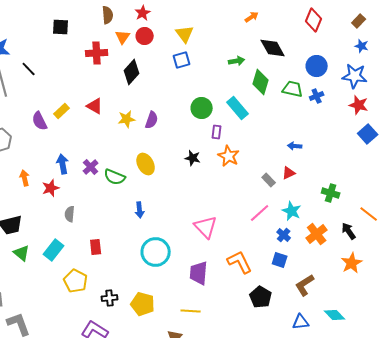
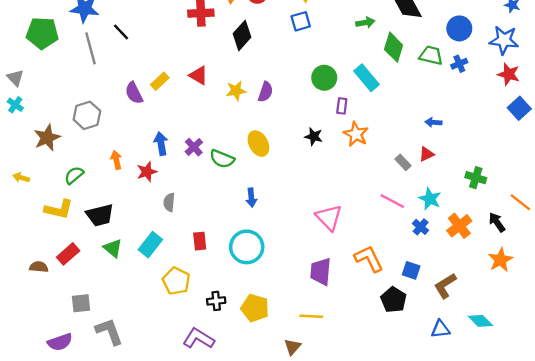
pink line: (260, 213) -> (392, 201), turned 70
cyan circle: (156, 252) -> (247, 247), moved
blue square: (280, 260) -> (411, 270), moved

